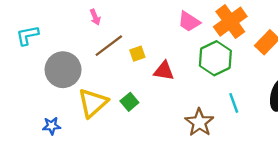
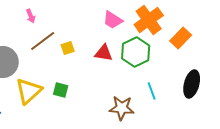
red triangle: (164, 71) -> (104, 53), moved
green square: (129, 102) -> (61, 90), turned -35
brown star: (199, 122) -> (122, 108), turned -30

